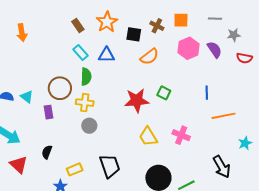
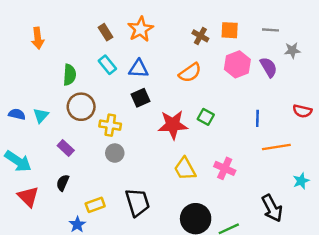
black square: (134, 34) -> (141, 98), moved, turned -35
red semicircle: (244, 58) -> (302, 111), moved
green semicircle: (86, 77) -> (70, 75), moved
cyan triangle: (27, 97) -> (41, 115), turned 32
purple rectangle: (49, 112) -> (66, 148), moved, turned -40

